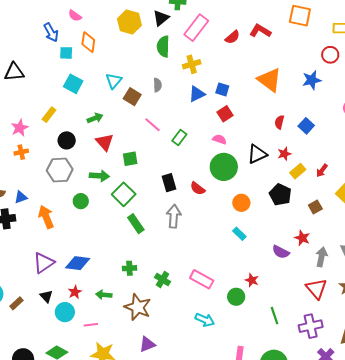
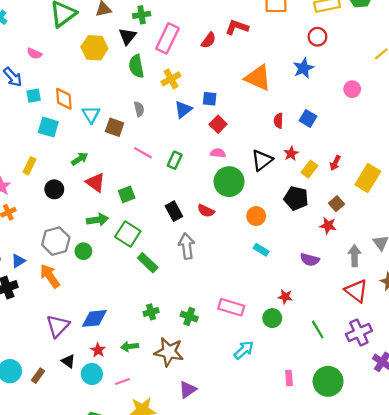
orange diamond: (88, 42) -> (64, 99), moved
gray hexagon: (60, 170) -> (56, 241), moved
red star: (302, 238) -> (328, 226), moved
cyan arrow: (205, 320) -> (244, 350), turned -54

